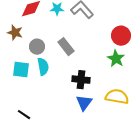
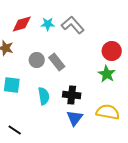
gray circle: (37, 47) -> (37, 60), moved
cyan semicircle: (43, 67) -> (44, 96), moved

